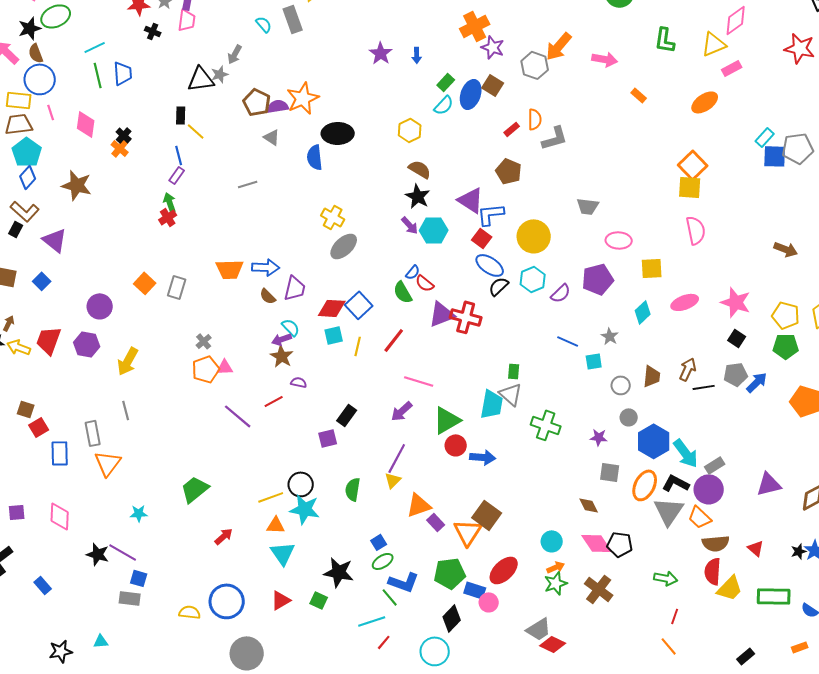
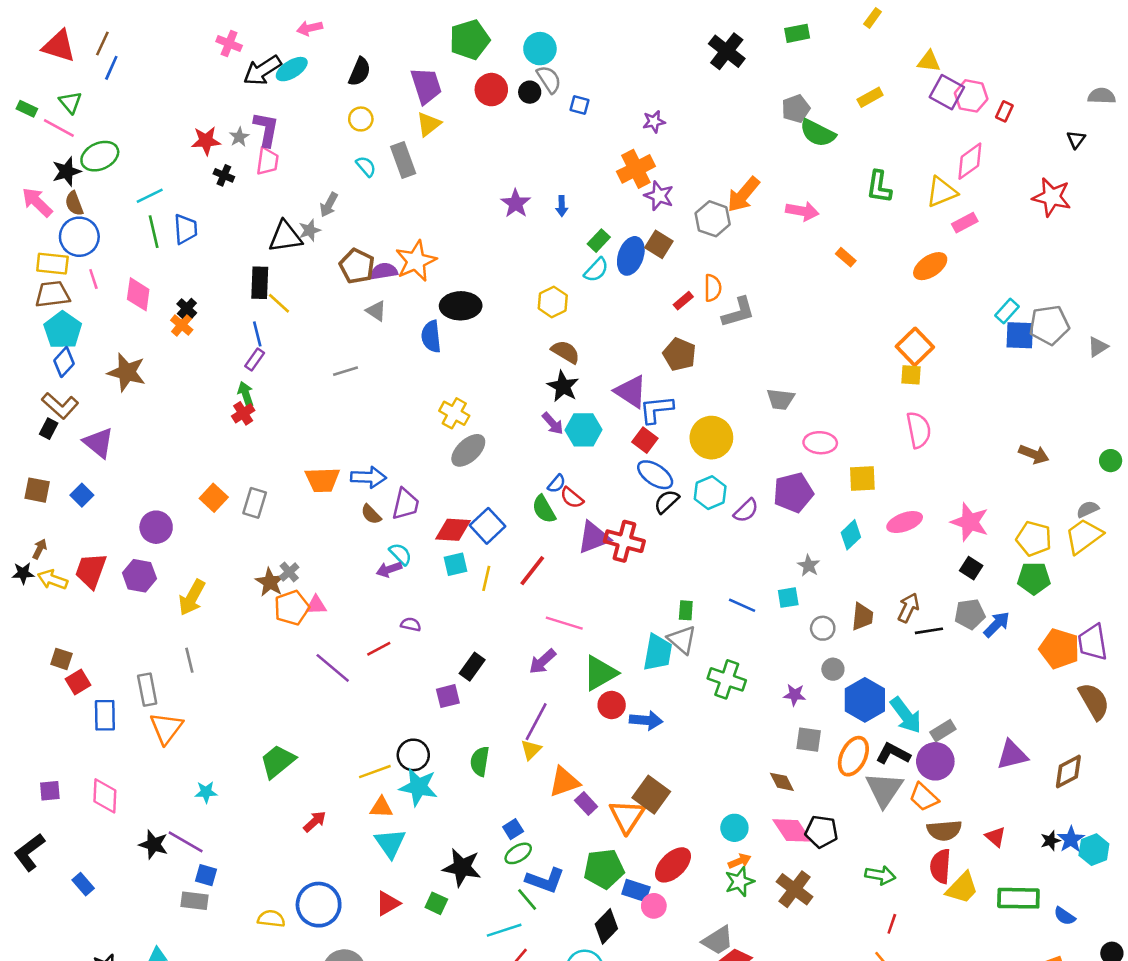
black rectangle: (181, 115) -> (260, 283), size x1.4
yellow square: (690, 187) -> (911, 375), size x0.7
blue line: (568, 341) -> (742, 605), moved
brown star: (282, 356) -> (270, 582), moved

